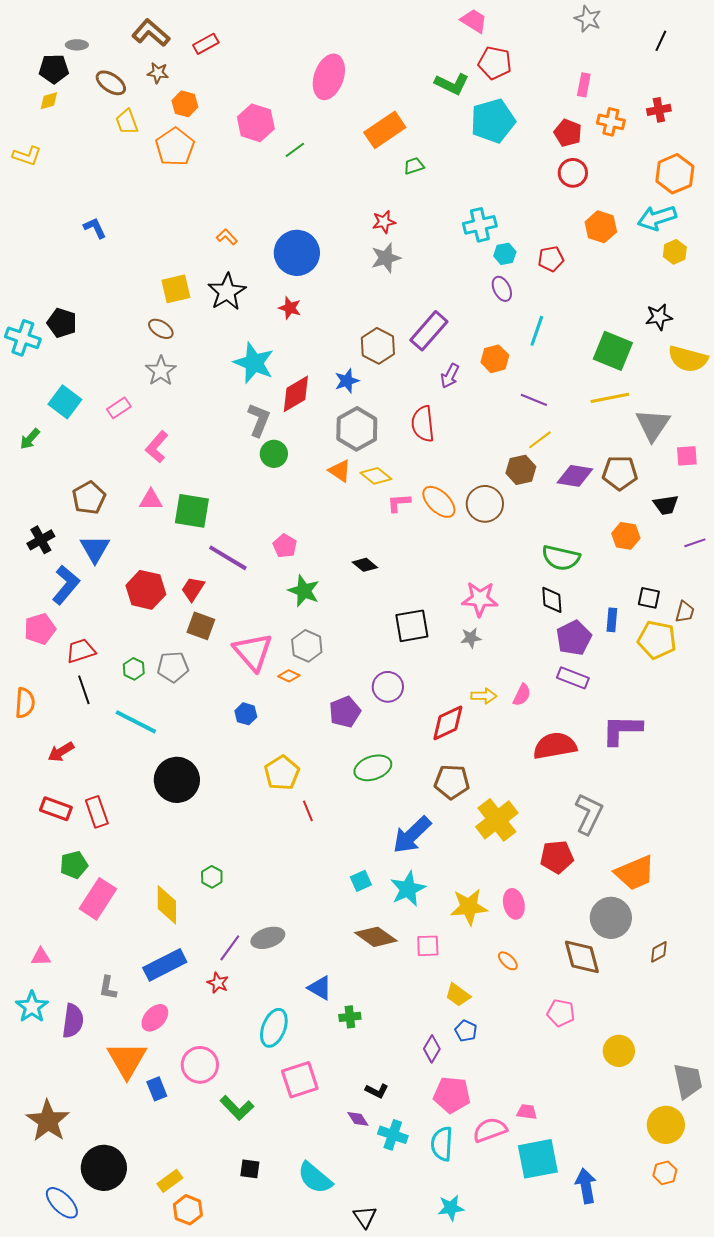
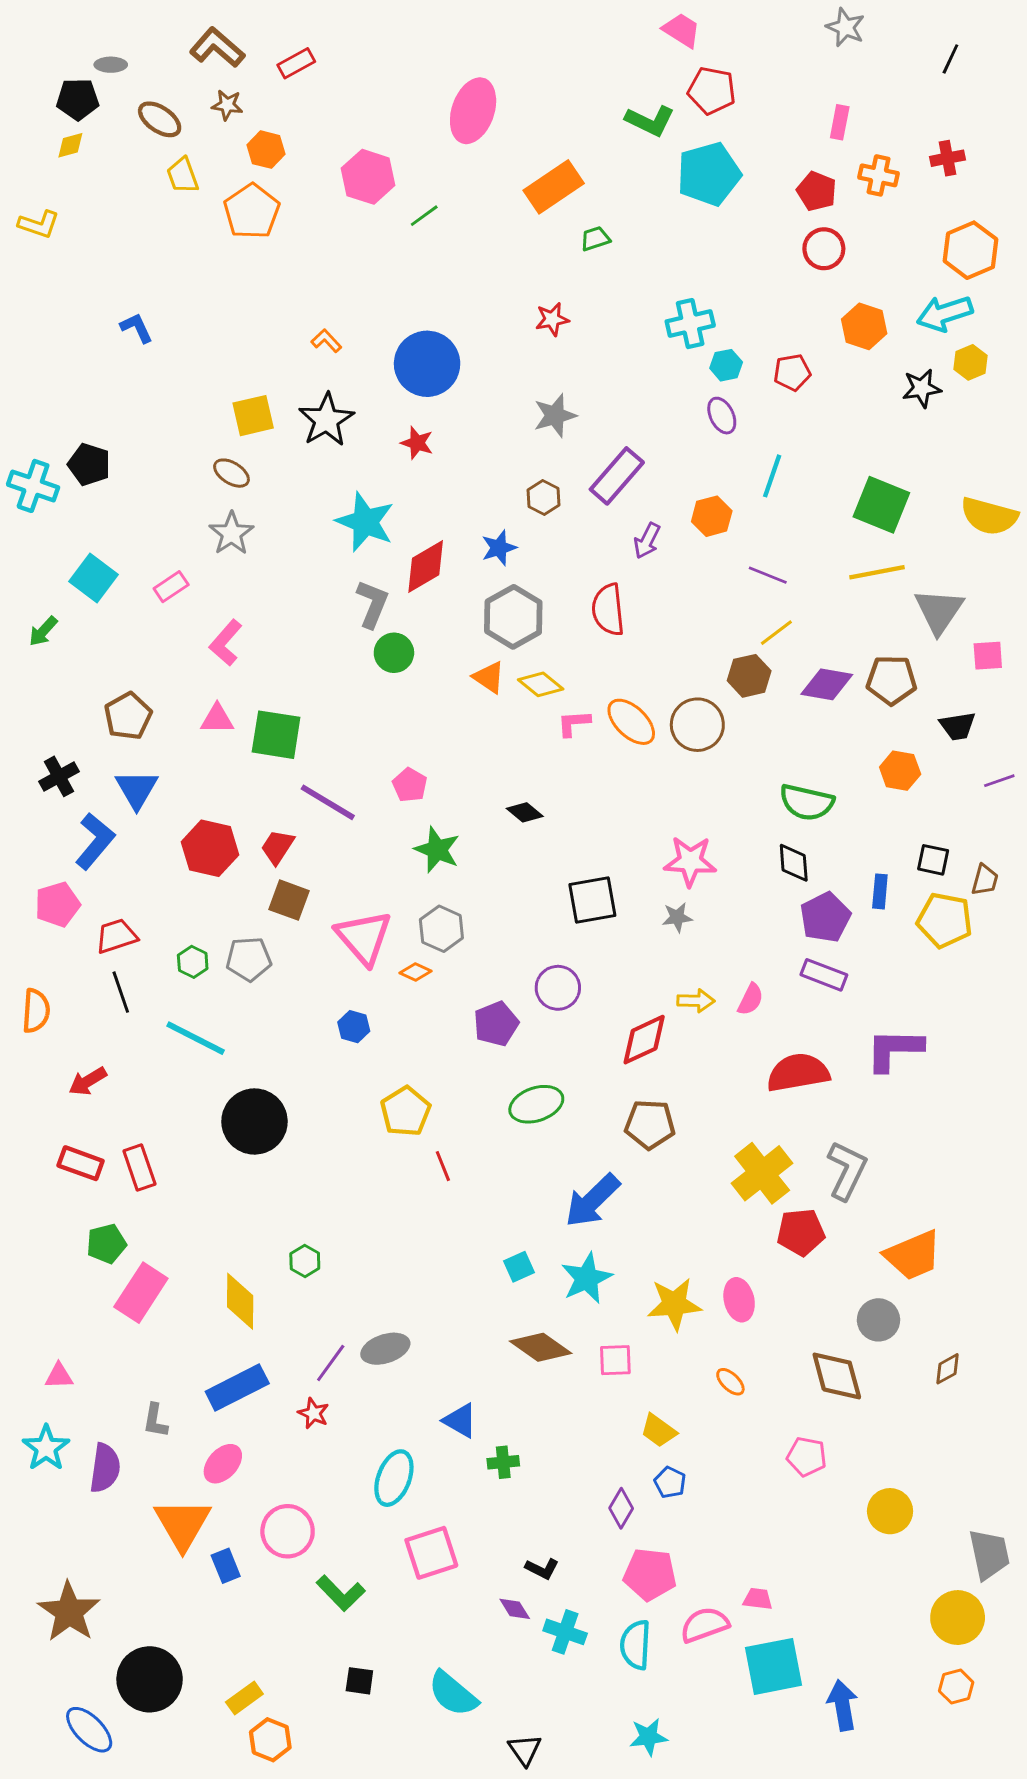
gray star: (386, 258) -> (555, 416), moved
black star: (659, 317) -> (922, 388), moved
brown hexagon: (378, 346) -> (543, 497), size x0.7
yellow cross: (497, 820) -> (762, 1173), moved
gray circle: (611, 918) -> (878, 1320), size x0.7

